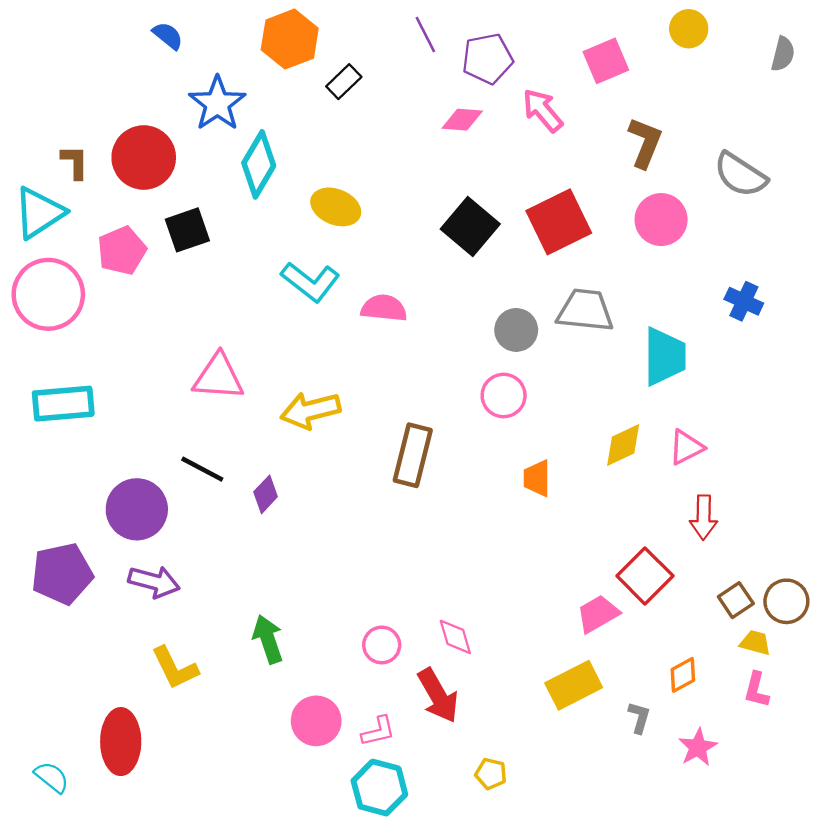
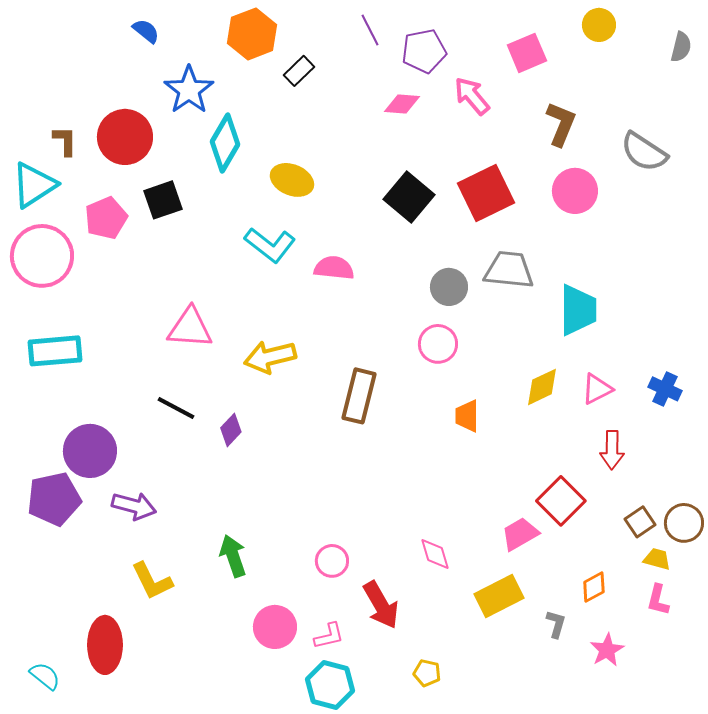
blue cross: (744, 301) -> (665, 389), moved
purple circle: (137, 509) -> (90, 451), moved
pink diamond: (455, 637) -> (435, 554), moved

